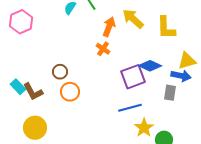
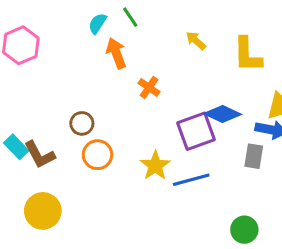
yellow arrow: (133, 19) -> (196, 41), size x0.6
orange arrow: (109, 27) -> (116, 53), moved, turned -42
yellow star: (144, 128) -> (155, 166), moved

